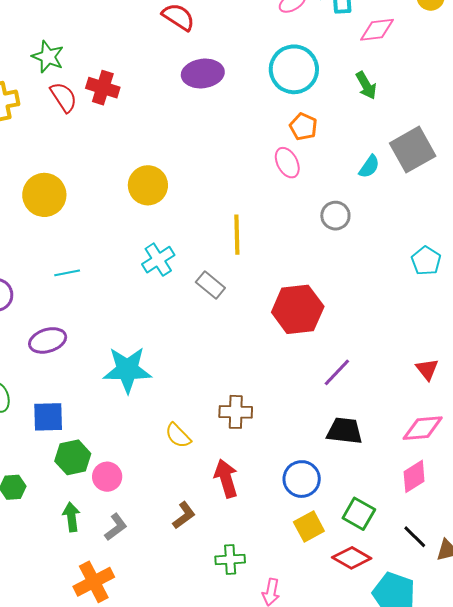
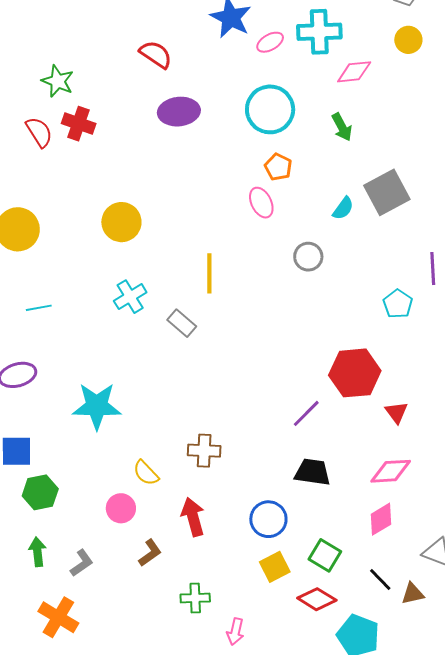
green star: (48, 57) -> (58, 81), moved
red hexagon: (298, 309) -> (355, 373), moved
pink circle: (107, 477) -> (121, 508), moved
orange cross: (94, 582) -> (58, 617), turned -33

